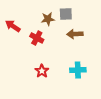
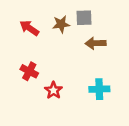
red arrow: (13, 26) -> (29, 28), moved
red cross: (37, 38) -> (29, 71), moved

